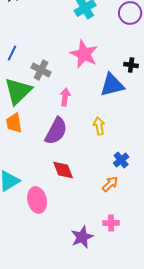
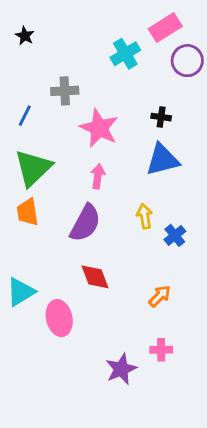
pink star: (84, 54) -> (99, 128), moved
black cross: (131, 65) -> (161, 117), moved
gray cross: (41, 70) -> (65, 91), moved, turned -30
blue cross: (121, 160) -> (175, 235), moved

